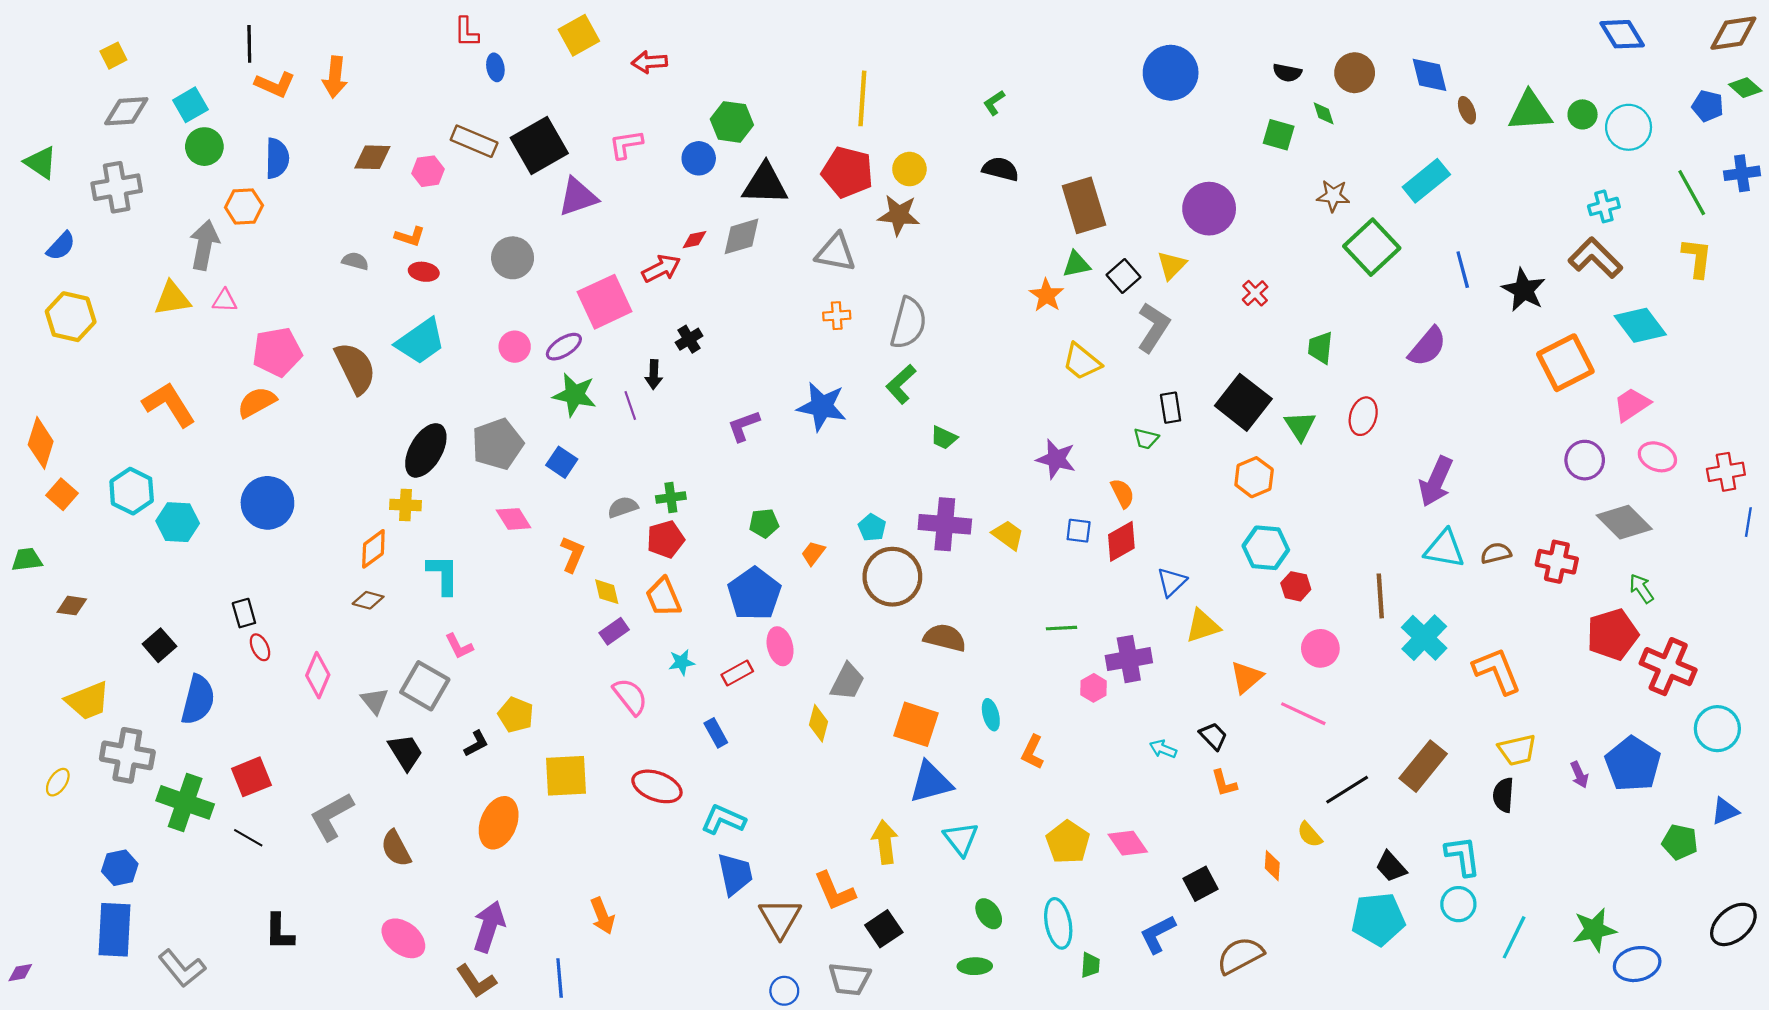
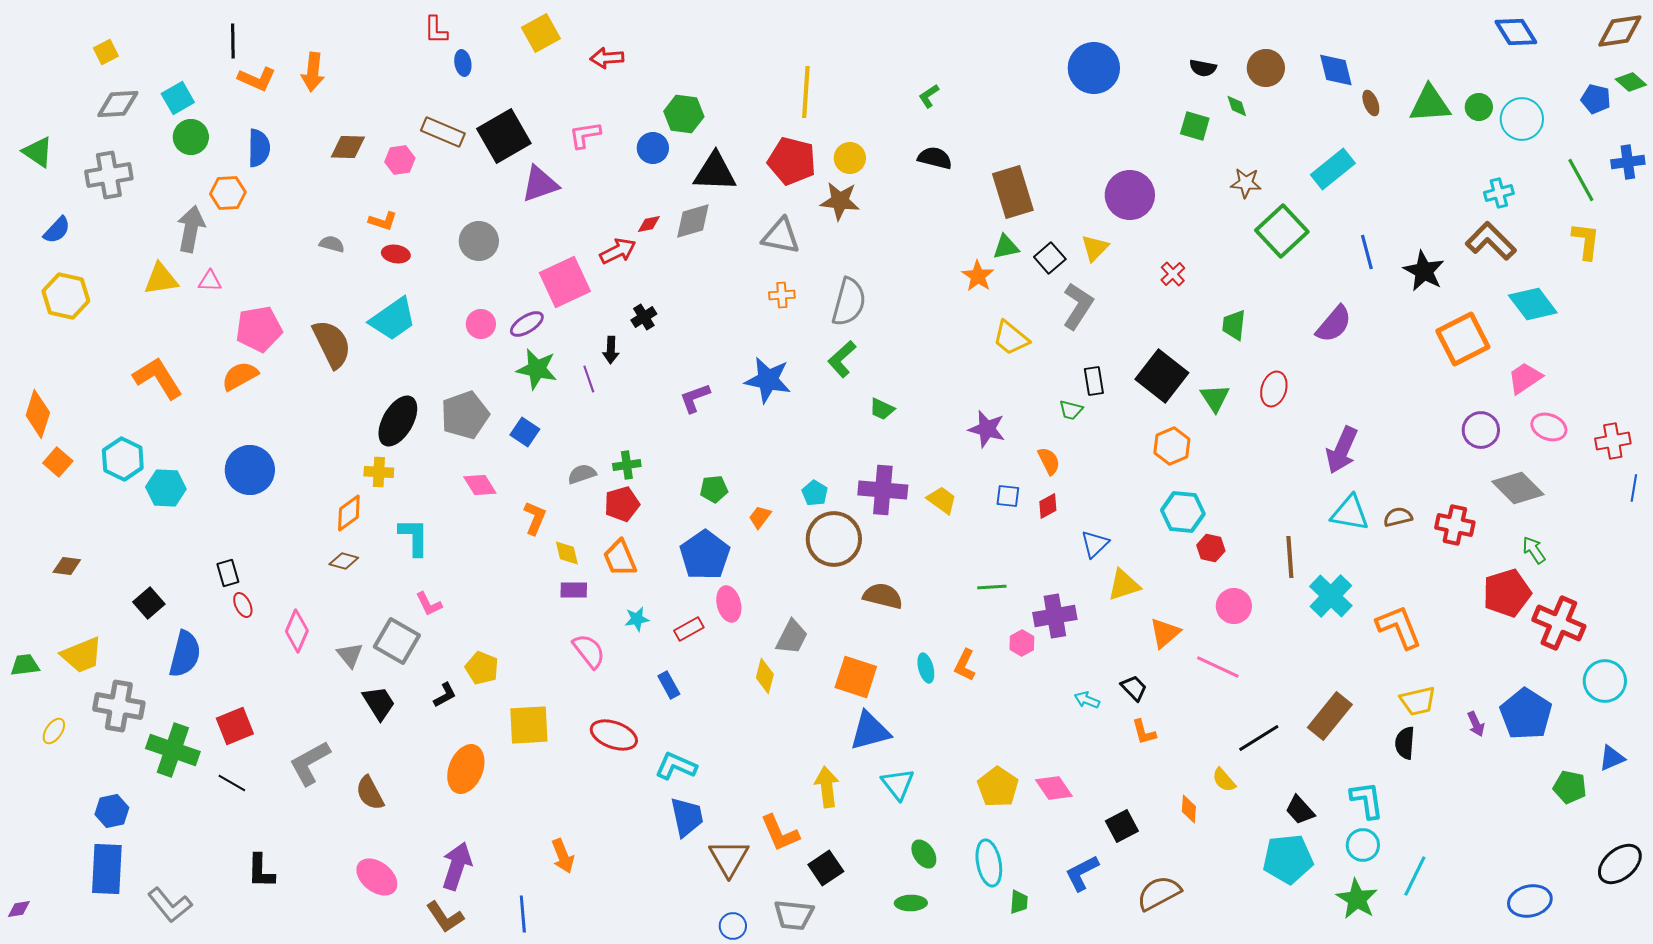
red diamond: (1121, 541) -> (1048, 506), size x0.7
green trapezoid: (27, 560) -> (25, 665), moved
purple rectangle: (614, 631) -> (574, 590), turned 36
orange L-shape: (1033, 752) -> (965, 665), moved
green star: (1594, 930) -> (1357, 899), moved, turned -30

